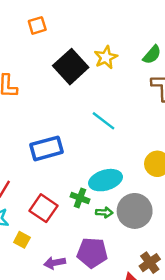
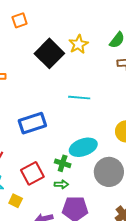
cyan line: (104, 121) -> (79, 98), turned -30
red square: (44, 208) -> (32, 173), turned 30
green arrow: (104, 212) -> (61, 184), moved

